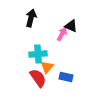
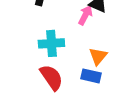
orange triangle: (47, 67) -> (98, 56), moved

